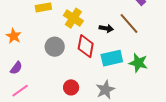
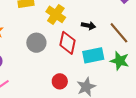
brown line: (129, 24) -> (119, 33), moved
red circle: (71, 87) -> (60, 81), moved

